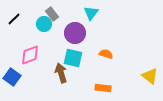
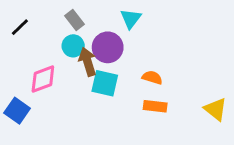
cyan circle: (44, 24) -> (73, 46), moved
brown arrow: (61, 73) -> (88, 62), moved
orange rectangle: (103, 88) -> (155, 106), moved

